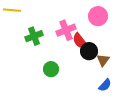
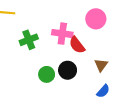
pink cross: (66, 30) -> (62, 34), turned 30
black circle: (89, 51) -> (68, 70), moved

